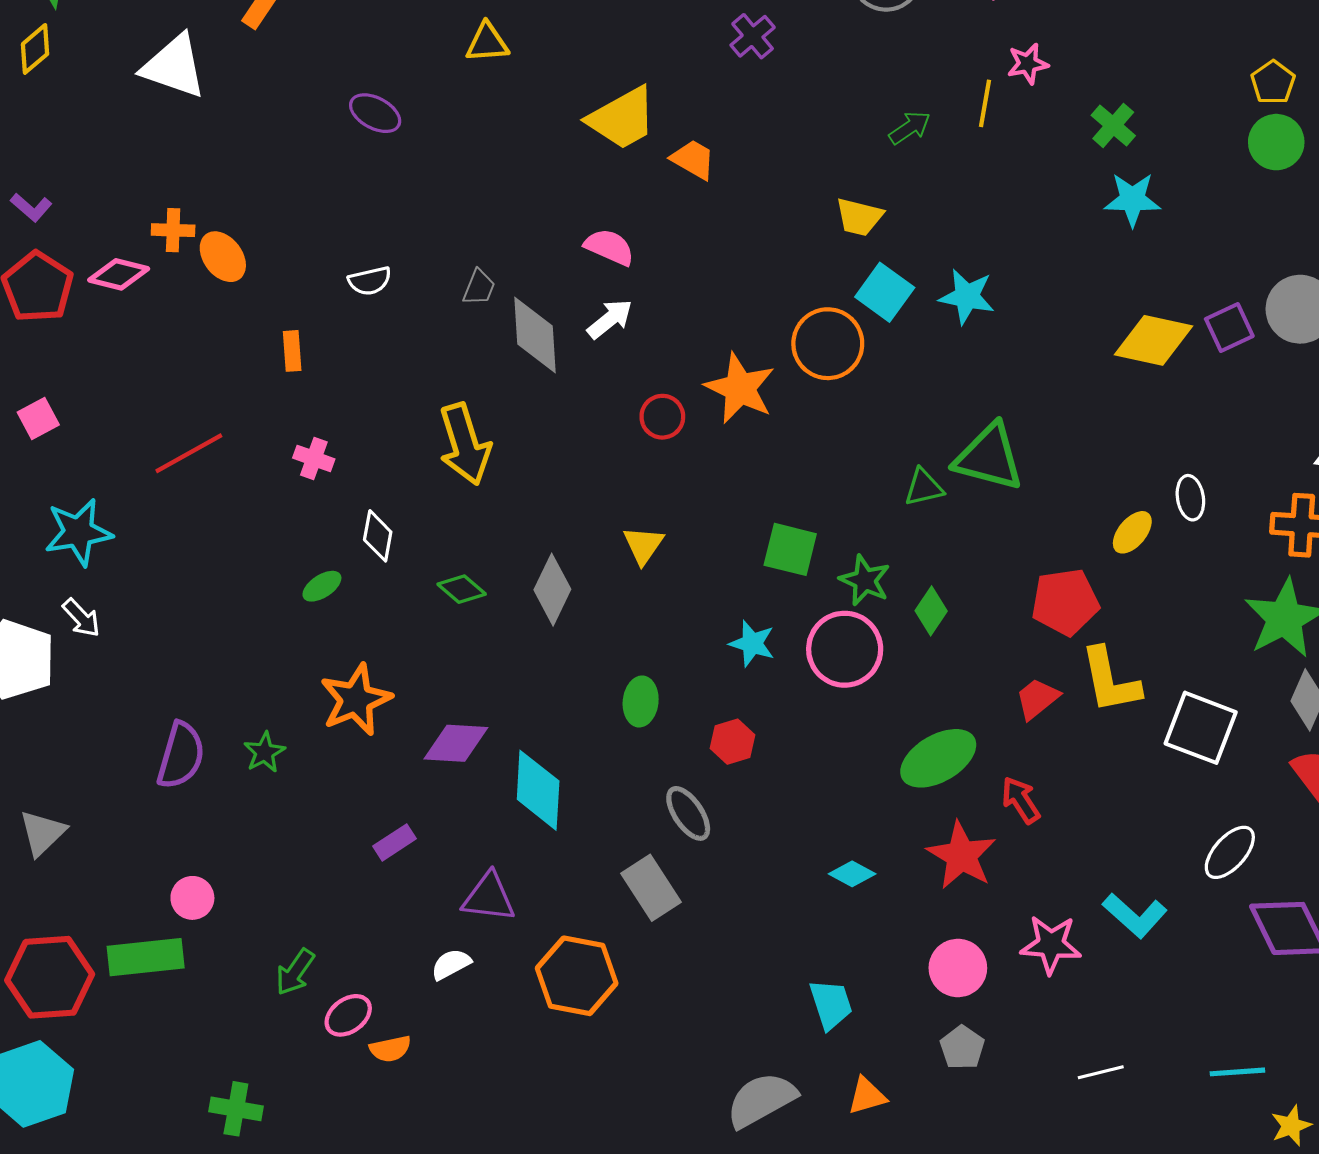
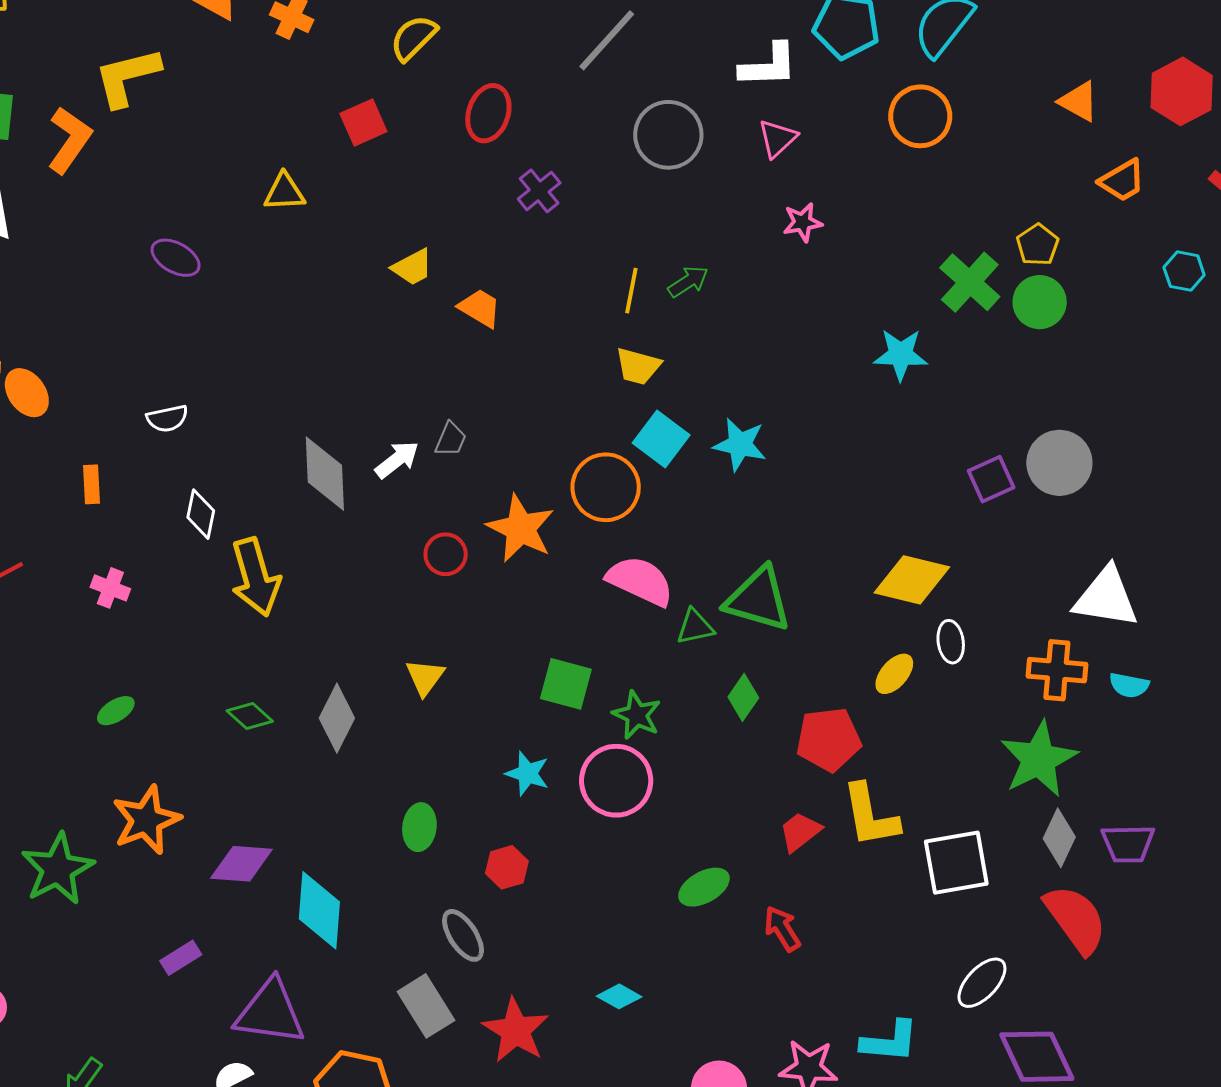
yellow line: (985, 103) -> (631, 291), moved
yellow trapezoid: (622, 118) -> (412, 267), size x0.6
green cross: (1113, 125) -> (970, 282), moved, size x1.4
pink semicircle: (609, 247) -> (640, 581), moved, size x1.4
gray trapezoid: (479, 287) -> (451, 439), moved
yellow diamond: (1153, 340) -> (912, 580), moved
white diamond: (378, 536) -> (201, 514), moved
green diamond: (931, 611) -> (743, 697), moved
white square: (1201, 728) -> (956, 863), turned -32
green star: (264, 752) -> (58, 869), size x1.8
green ellipse: (938, 758) -> (704, 887), size x0.7
red star: (961, 855) -> (516, 1030), moved
purple triangle: (489, 897) -> (270, 1012), size x1.4
cyan L-shape: (1135, 915) -> (890, 1041), turned -38

